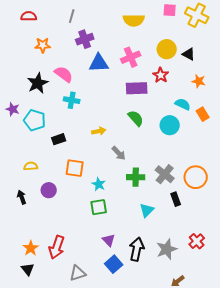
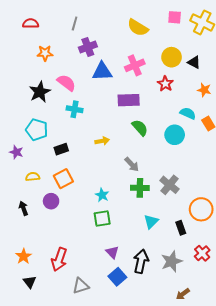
yellow semicircle: (134, 20) -> (138, 28), turned 30
purple rectangle: (137, 88) -> (129, 100), moved
purple star: (13, 109) -> (16, 152), moved
gray arrow: (119, 153) -> (132, 164), moved
orange square: (75, 168) -> (63, 179), moved, turned -36
orange circle: (196, 177) -> (201, 209), moved
black rectangle: (176, 199) -> (181, 228), moved
orange star: (31, 248) -> (23, 256), moved

